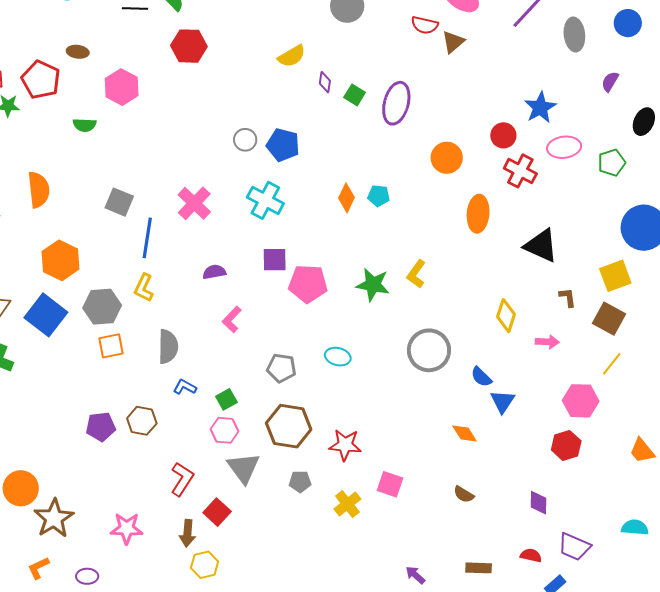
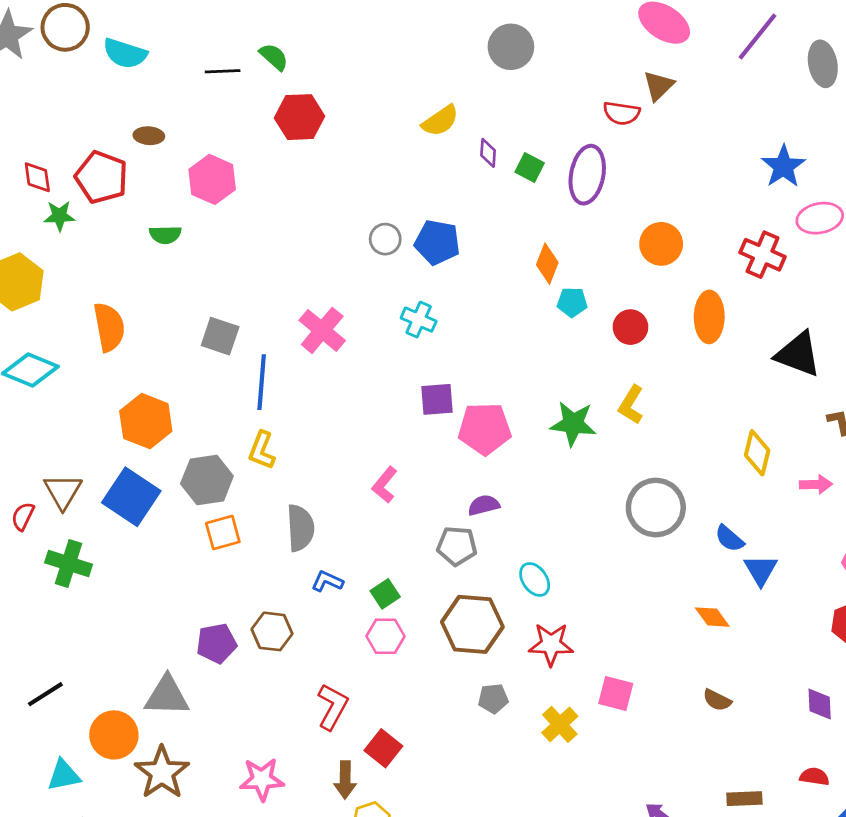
red semicircle: (425, 25) -> (622, 113), moved
red circle: (503, 135) -> (630, 327), moved
orange diamond: (346, 198) -> (547, 264), moved
cyan cross: (265, 200) -> (419, 320), size x0.7
purple semicircle: (214, 272) -> (484, 505), moved
cyan ellipse: (338, 357) -> (535, 579), moved, turned 45
gray triangle: (243, 468) -> (167, 696), moved, turned -48

